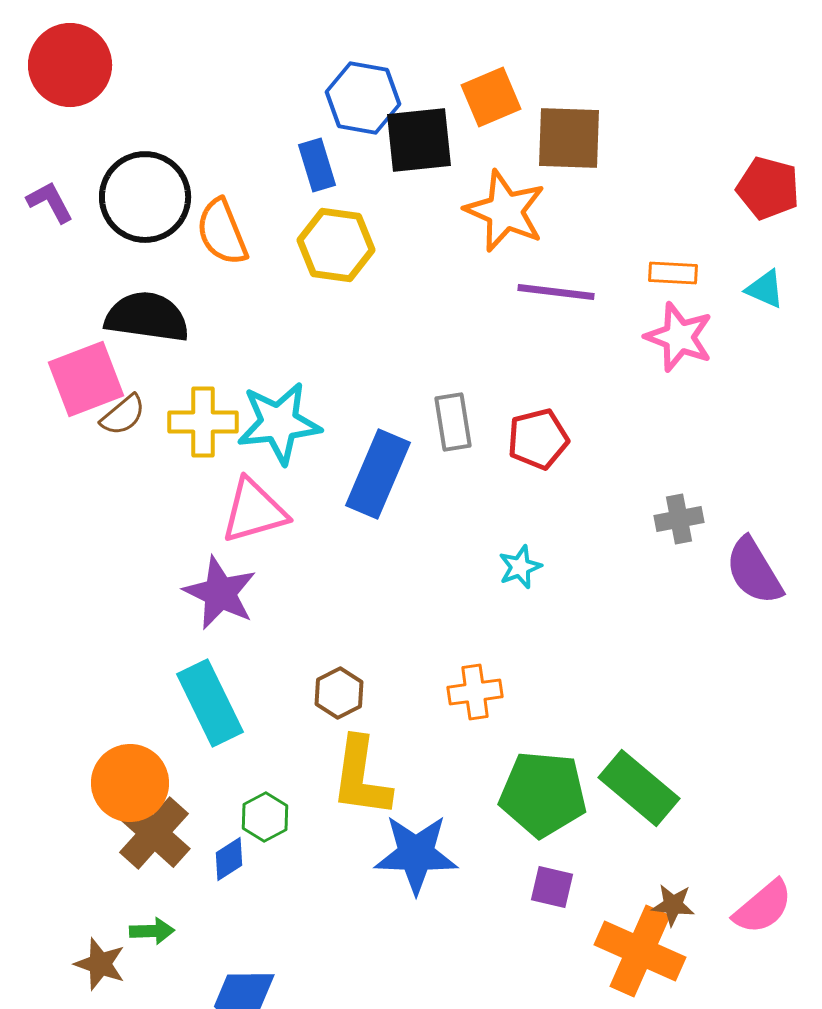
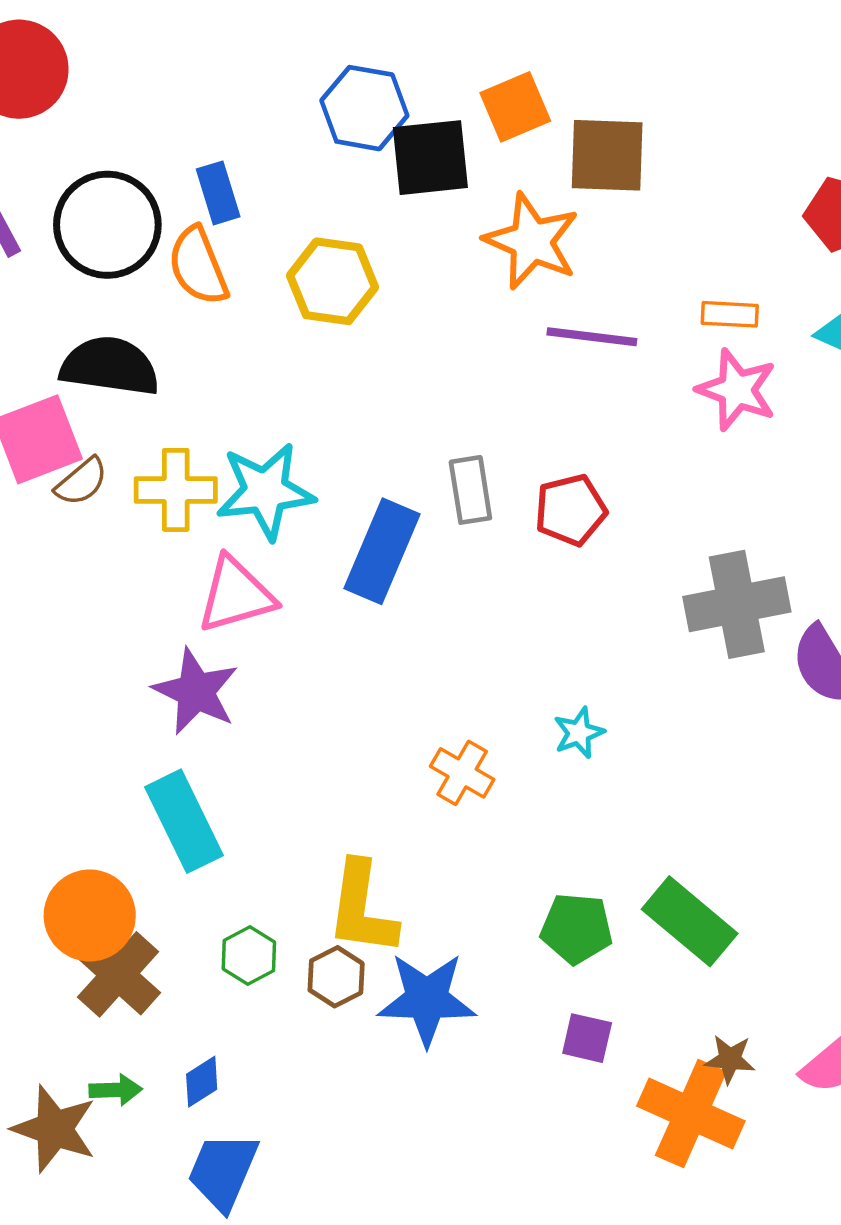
blue rectangle: (317, 165) -> (218, 193), moved
gray cross: (679, 519) -> (737, 604), size x1.8
cyan star: (520, 567) -> (579, 733), moved
orange cross: (475, 692) -> (462, 773), moved, turned 38
brown hexagon: (339, 693) -> (336, 977), moved
green pentagon: (543, 794) -> (577, 928), size x0.7
blue diamond: (229, 859) -> (202, 1082), moved
brown star: (100, 964) -> (54, 1129), size x1.4

